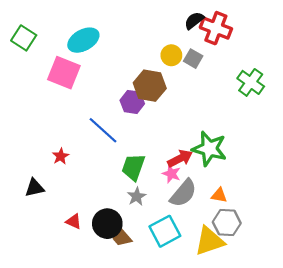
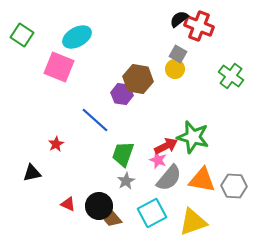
yellow circle: (171, 55) -> (175, 69), moved
orange triangle: (219, 195) -> (202, 180), size x1.8
gray hexagon: (227, 223) -> (234, 186), moved

